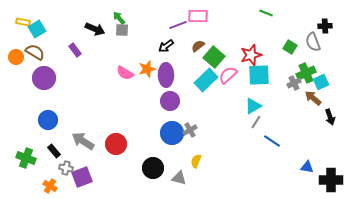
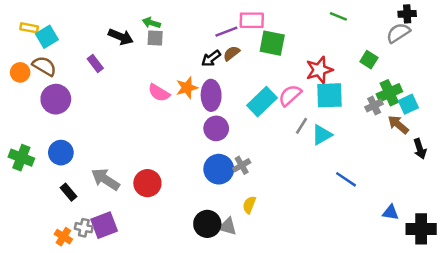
green arrow: (119, 18) -> (151, 23), turned -32
black cross: (325, 26) -> (407, 14), moved
gray semicircle: (313, 42) -> (398, 33), moved, turned 78
brown semicircle: (198, 46) -> (231, 53), moved
green square: (214, 57) -> (272, 43), moved, turned -30
gray line: (256, 122) -> (301, 126), moved
green cross: (26, 158) -> (21, 158), moved
gray cross: (66, 168) -> (84, 228), moved
black circle: (153, 168) -> (207, 224), moved

